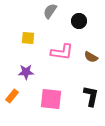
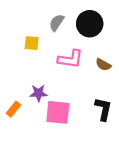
gray semicircle: (50, 11) -> (57, 23), moved
black circle: (79, 21) -> (90, 24), size x1.5
purple star: (26, 72) -> (38, 93), moved

